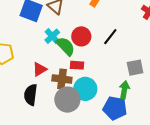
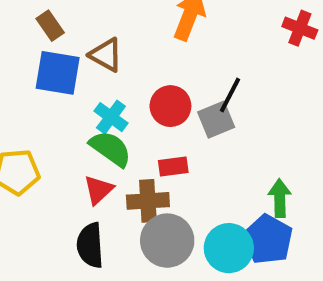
green semicircle: (65, 46) -> (110, 149), moved
gray square: (135, 68) -> (216, 120), moved
cyan circle: (85, 89) -> (229, 248), moved
blue pentagon: (115, 108) -> (268, 239), turned 30

